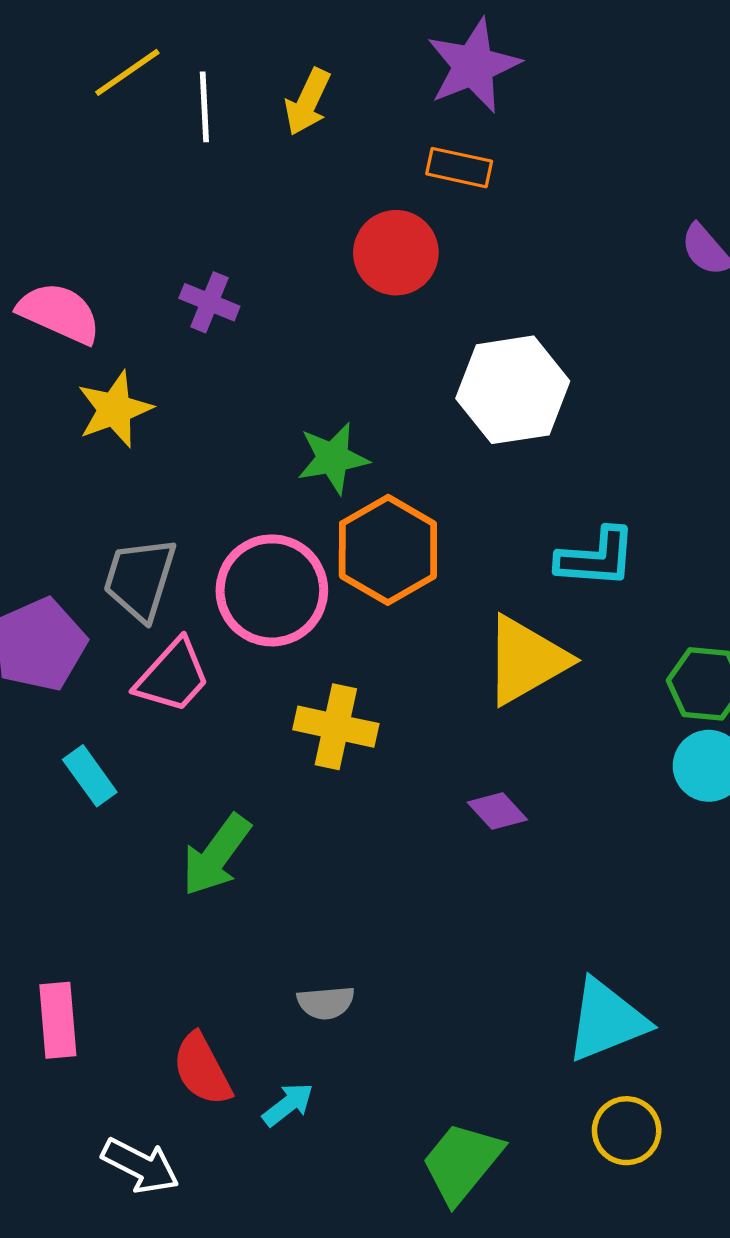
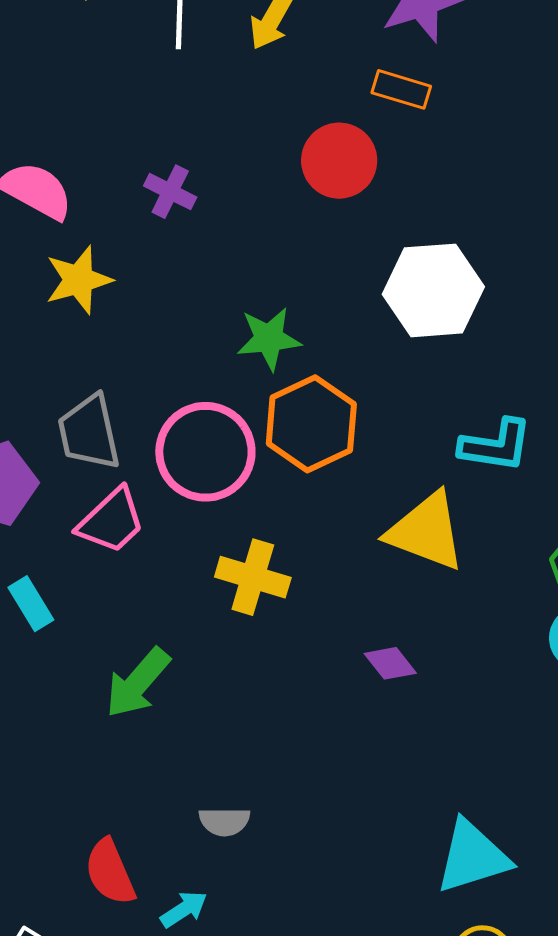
gray trapezoid: (140, 579) -> (89, 432), turned -34
yellow triangle: (526, 660) -> (426, 531), turned 46

